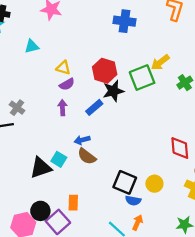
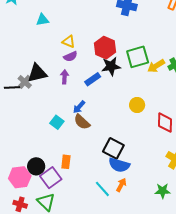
yellow arrow: (160, 62) -> (156, 66), moved
gray cross: (17, 108) -> (25, 82), moved
blue arrow: (82, 140) -> (79, 107), turned -40
black triangle: (41, 168) -> (37, 73), moved
yellow circle: (154, 184) -> (137, 105), moved
blue semicircle: (133, 200) -> (119, 165), size x1.5

